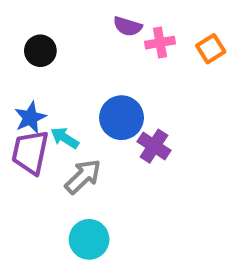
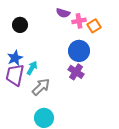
orange square: (211, 49) -> (94, 26), moved
blue circle: (122, 118) -> (79, 51), moved
cyan arrow: (65, 138) -> (32, 68), turned 88

